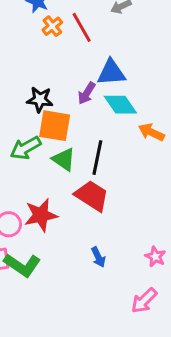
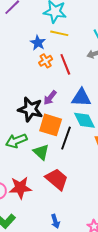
purple arrow: (87, 93) -> (50, 98), moved
black star: (40, 99) -> (30, 109), size x1.4
orange square: (55, 126) -> (51, 125), moved
black line: (97, 158) -> (66, 138), moved

